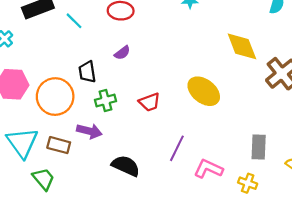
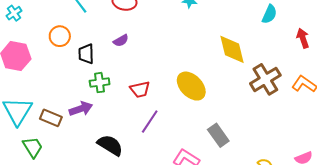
orange circle: (55, 97) -> (60, 36), moved, size x0.6
purple arrow: (89, 131) -> (81, 109), turned -40
gray rectangle: (259, 147) -> (218, 135), moved, turned -45
purple line: (177, 148) -> (150, 122), moved

